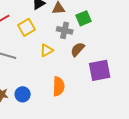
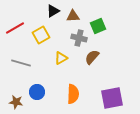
purple square: (100, 70) -> (112, 98), moved
blue circle: (23, 94) -> (37, 92), moved

